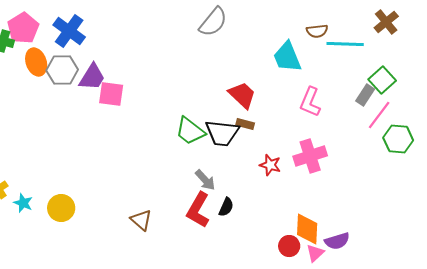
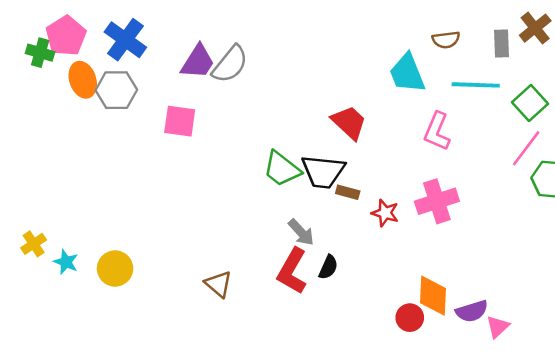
gray semicircle: (213, 22) -> (230, 64), moved
cyan line: (345, 44) -> (476, 85), moved
purple trapezoid: (92, 77) -> (198, 62), moved
gray rectangle: (365, 95) -> (502, 44), moved, turned -35
brown rectangle: (245, 124) -> (348, 192), moved
pink triangle: (315, 253) -> (498, 327), moved

